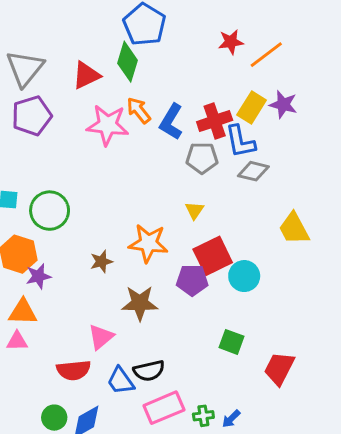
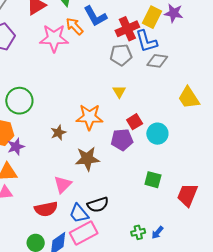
blue L-shape: (171, 122) -> (95, 16), moved, turned -55
red square: (213, 256) -> (135, 122), size x0.6
pink rectangle: (164, 408) -> (84, 233), moved

